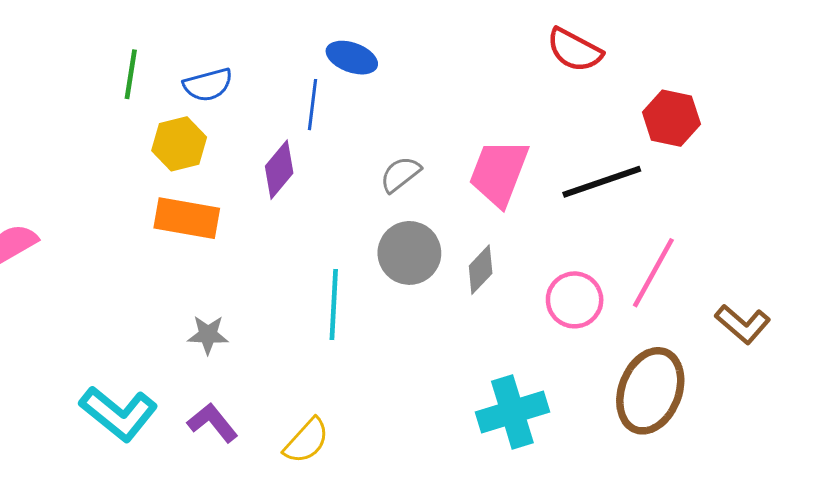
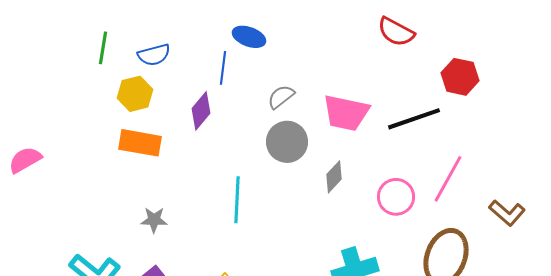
pink trapezoid: (499, 173) -> (346, 113), turned -99
gray semicircle: (400, 174) -> (281, 97), moved
gray circle: (409, 253) -> (287, 142), moved

